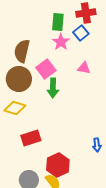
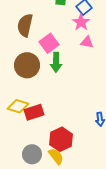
pink star: (61, 42) -> (81, 22), moved
brown circle: (19, 79) -> (27, 65), moved
yellow diamond: (15, 108) -> (18, 106), moved

